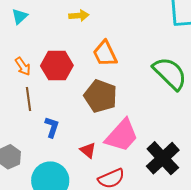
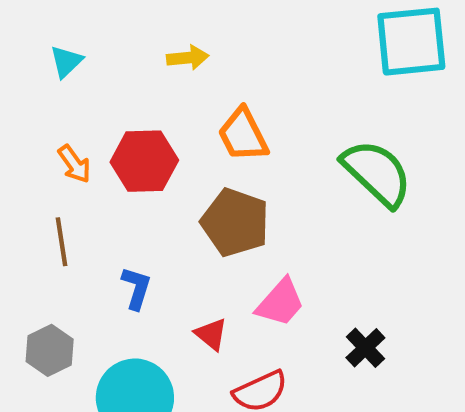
brown line: (28, 99) -> (62, 242), moved
pink trapezoid: (122, 135) -> (280, 303), size x0.7
black cross: (163, 158) -> (365, 348), size x0.6

